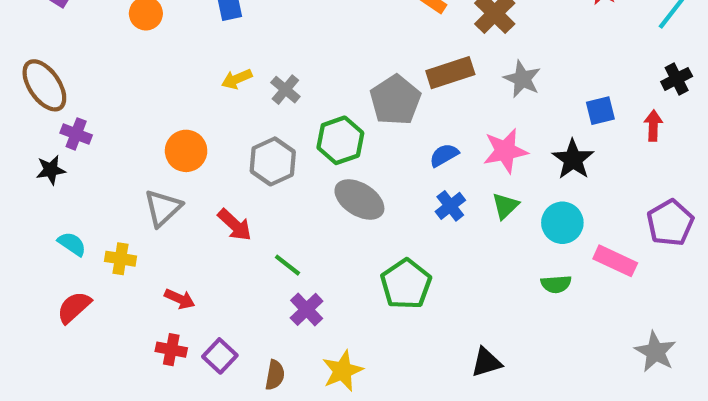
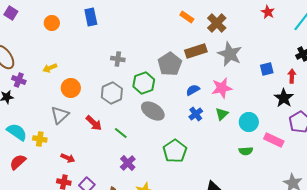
yellow arrow: (237, 79) -> (50, 68), moved
gray star: (522, 79) -> (230, 54), size x1.4
gray cross: (285, 90) -> (118, 59), turned -32
black star: (573, 159) -> (284, 98), moved
cyan semicircle: (72, 244) -> (17, 132), size x1.5
green line: (288, 265) -> (121, 133), moved

